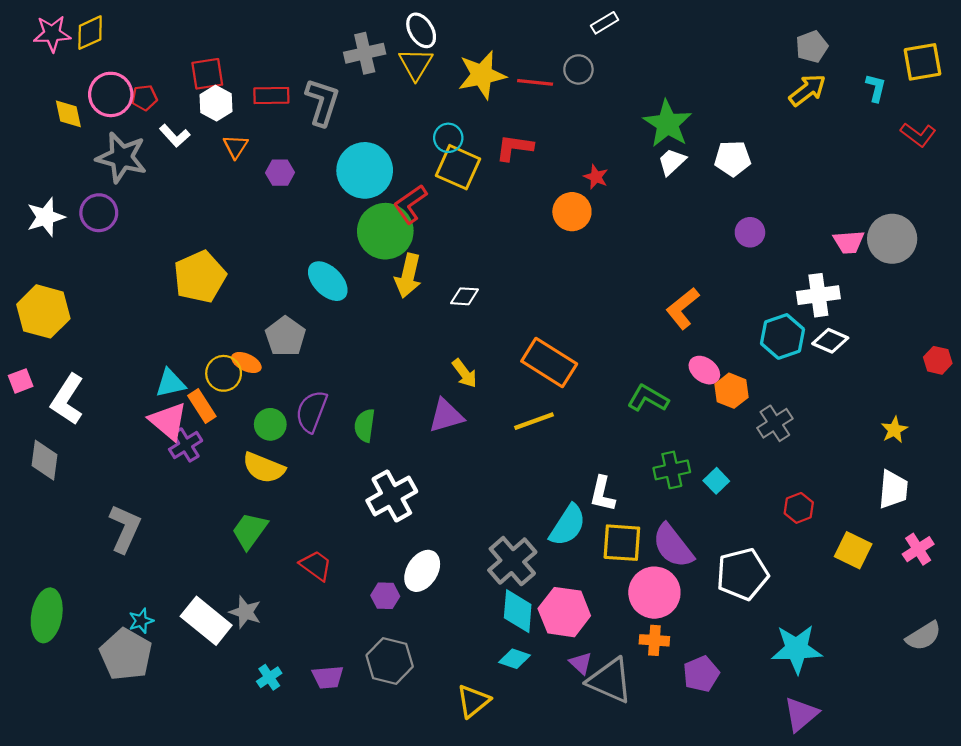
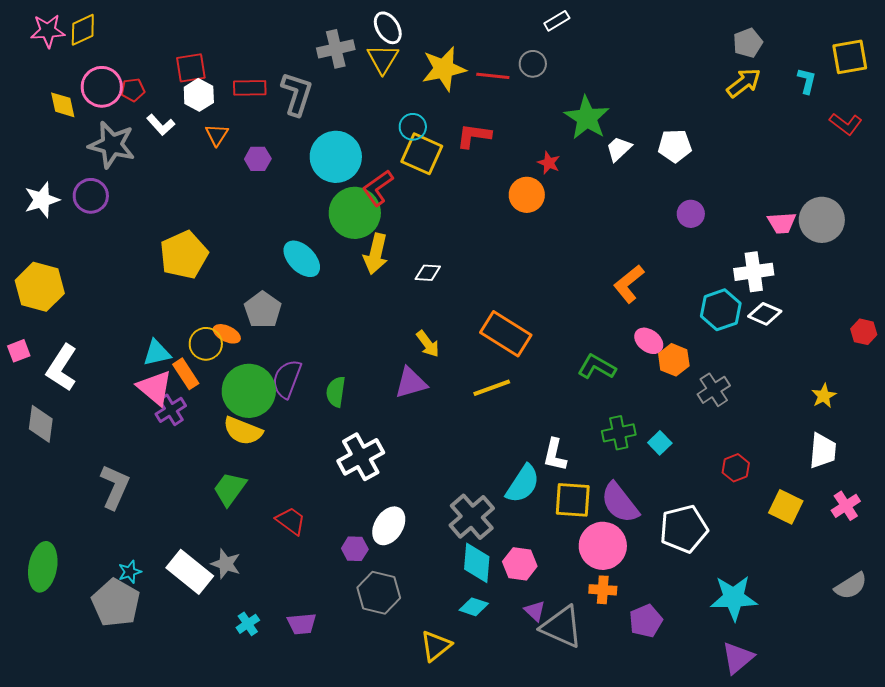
green star: (667, 124) -> (587, 118), moved
green circle: (270, 424) -> (249, 391), size x1.8
pink hexagon: (564, 612) -> (520, 564), size x0.7
gray hexagon: (390, 661) -> (379, 593), moved

